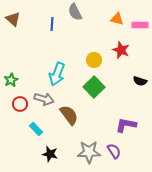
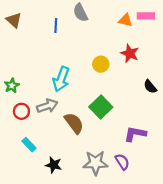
pink rectangle: (140, 25) -> (146, 16), moved
black semicircle: (140, 81) -> (150, 87), turned 32
green square: (94, 87) -> (101, 107), moved
gray arrow: (44, 99) -> (47, 106), turned -36
cyan rectangle: (36, 129) -> (29, 145), moved

